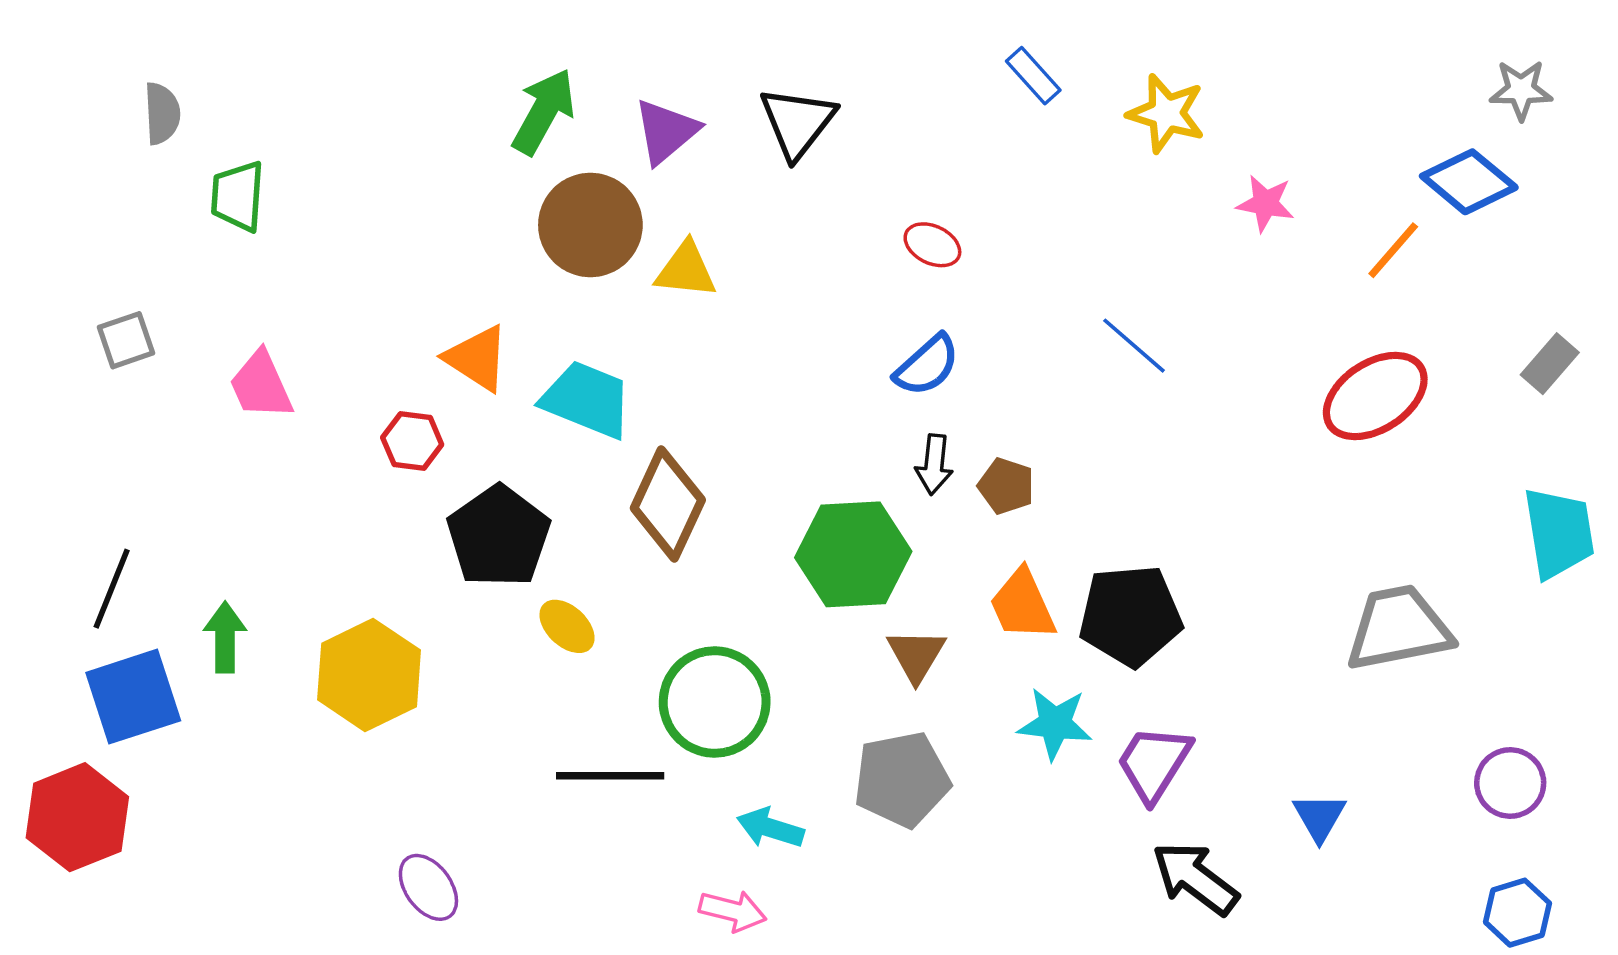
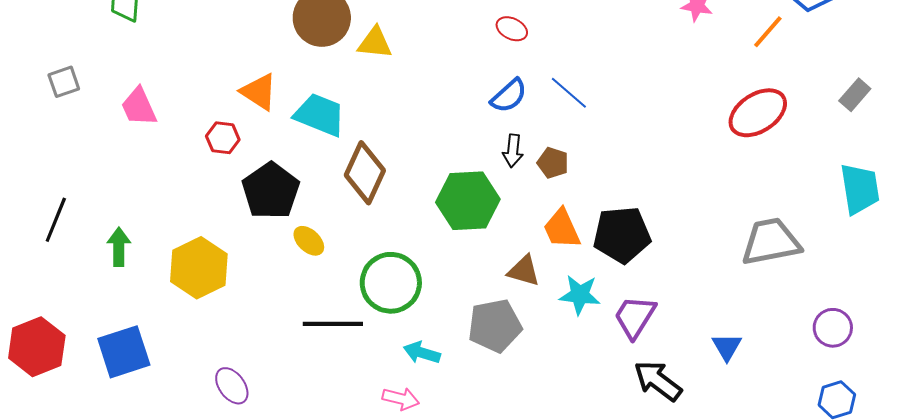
blue line: (1134, 346) -> (569, 93), moved
brown triangle: (916, 655) -> (524, 271), moved, turned -45
blue square: (133, 697) -> (124, 352), moved

